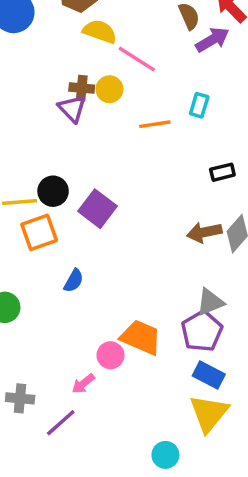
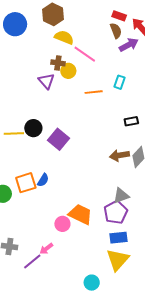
brown cross: (82, 88) -> (58, 63), moved
orange square: (39, 232) -> (26, 183), moved
blue rectangle: (209, 375) -> (119, 238), turned -36
pink arrow: (83, 384) -> (46, 249), moved

